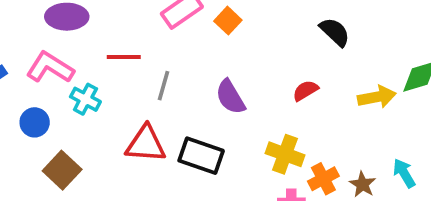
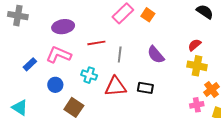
cyan cross: (85, 99) -> (89, 75), moved
yellow cross: (285, 154) -> (197, 66), moved
black rectangle: (201, 156) -> (145, 88), size x0.7

